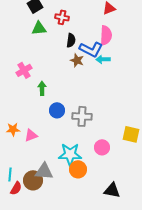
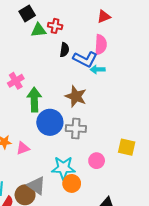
green triangle: (39, 28) -> (39, 30), moved
brown star: (77, 60) -> (76, 96), moved, size x1.5
green arrow: (42, 88) -> (34, 99), size x1.6
blue circle: (57, 110) -> (50, 122), size x1.6
gray triangle: (44, 171) -> (36, 186), turned 30

